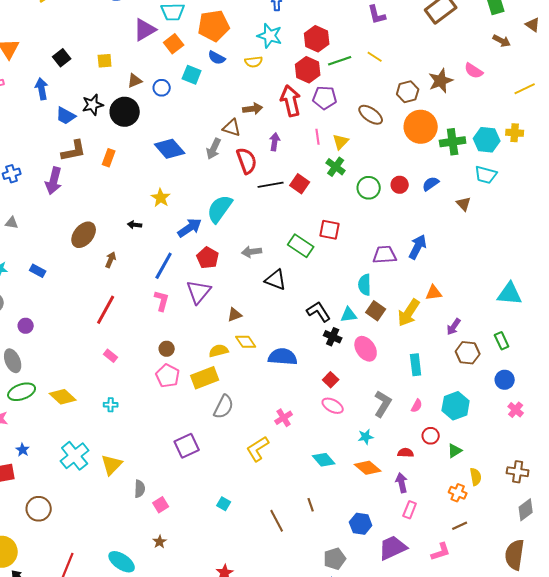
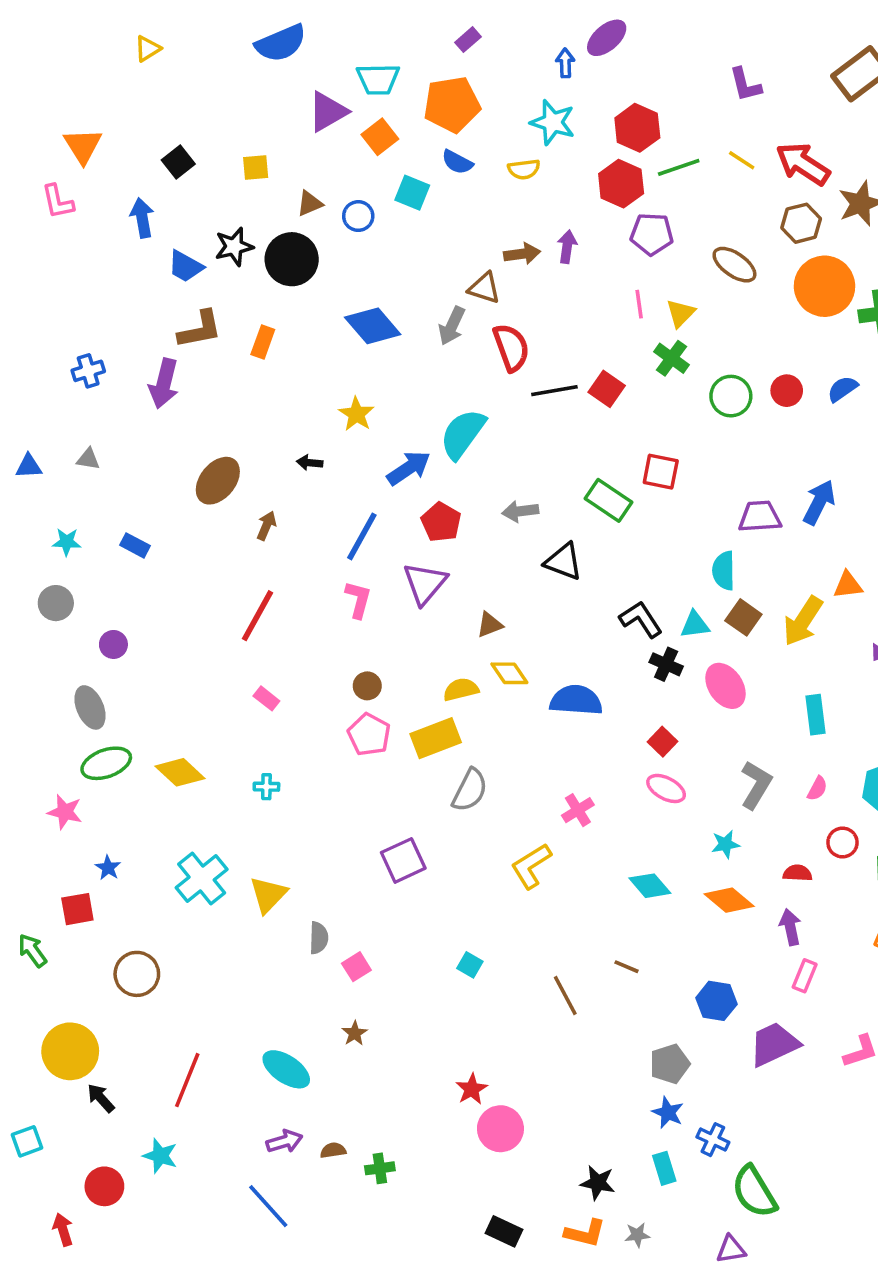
red arrow: (291, 101) -> (803, 164), moved, turned -44
purple arrow: (275, 142) -> (567, 247), moved
brown line: (311, 505) -> (626, 967), turned -48

